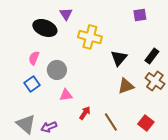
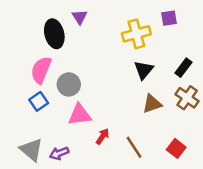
black ellipse: (45, 28) -> (54, 34), turned 55
yellow cross: (90, 37) -> (136, 34), moved, turned -30
pink semicircle: (34, 58) -> (41, 70), size x1.6
pink triangle: (66, 95) -> (80, 115), size x1.5

